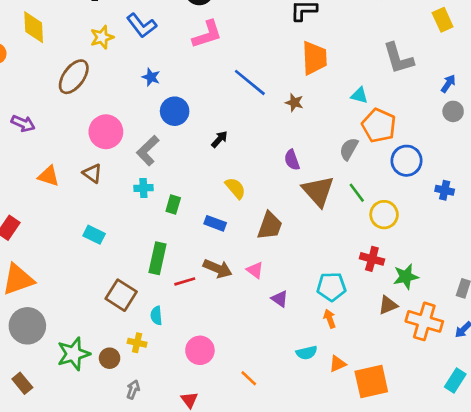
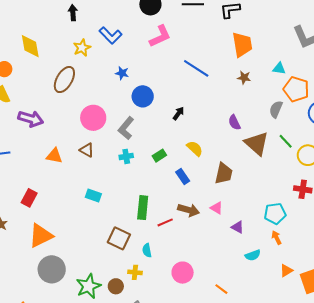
brown star: (294, 103) -> (244, 78), moved
purple arrow: (23, 123) -> (31, 119), size x1.4
green rectangle: (173, 204) -> (159, 156), moved, turned 48
blue rectangle: (215, 223) -> (183, 176), turned 42
cyan semicircle: (307, 353) -> (253, 255), moved

